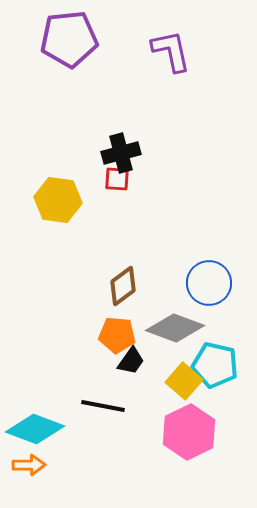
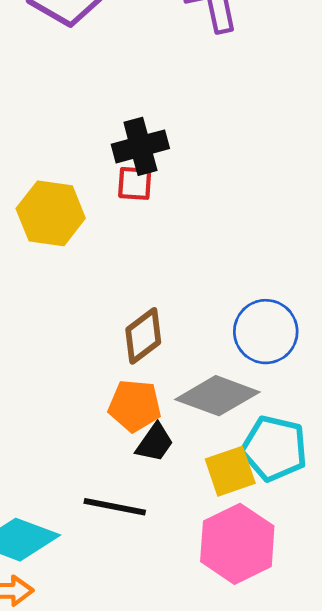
yellow square: (184, 381) -> (230, 471), turned 30

